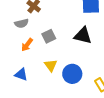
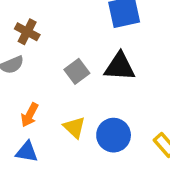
gray square: (49, 36) -> (77, 71), moved
orange arrow: (27, 45) -> (30, 115), moved

